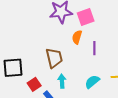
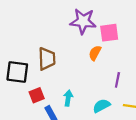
purple line: (94, 48) -> (117, 80), moved
brown trapezoid: (54, 58) -> (47, 59), moved

